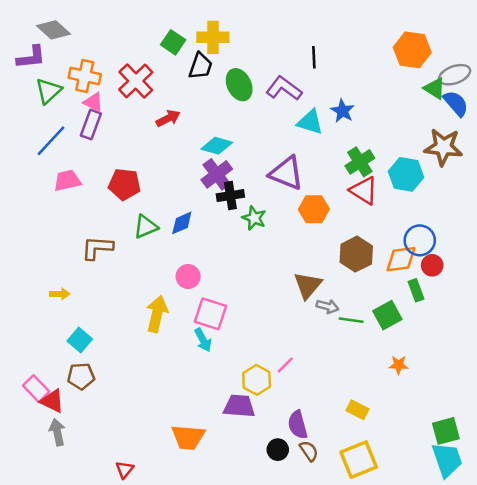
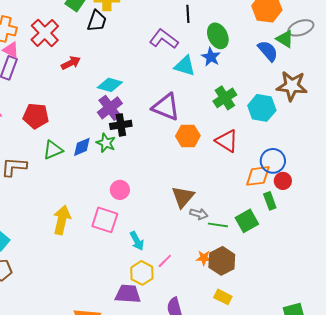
green ellipse: (239, 85) -> (218, 36), moved
blue semicircle: (456, 103) -> (268, 51), moved
red triangle: (364, 191) -> (227, 141), moved
green star: (254, 218) -> (106, 143), moved
brown hexagon: (356, 254) -> (222, 261), moved
pink circle: (188, 277) -> (120, 190), moved
cyan arrow: (203, 340) -> (137, 241), moved
orange star: (399, 365) -> (204, 258), moved

